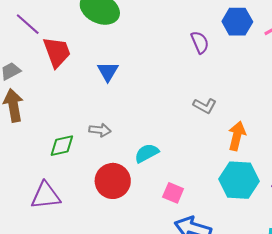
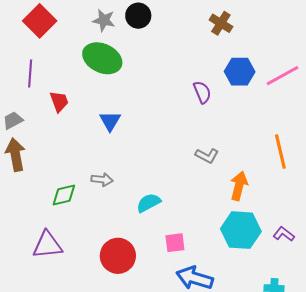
purple line: (28, 24) -> (30, 73), turned 52
red trapezoid: (57, 52) -> (59, 101), size x0.7
red circle: (113, 181) -> (118, 256), moved
pink square: (173, 193) -> (175, 243), turned -30

